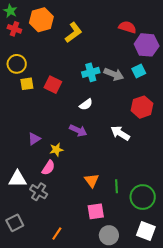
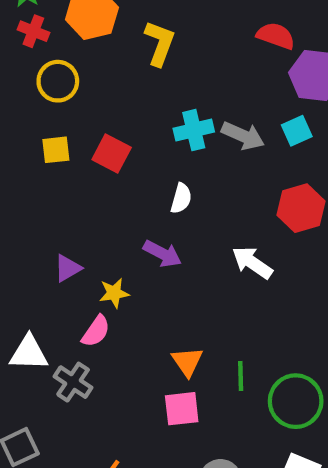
yellow L-shape: (73, 32) -> (160, 43), turned -35
yellow circle: (17, 64) -> (58, 81), moved
white semicircle: (86, 104) -> (181, 198), turned -40
pink square: (96, 211) -> (182, 409), moved

